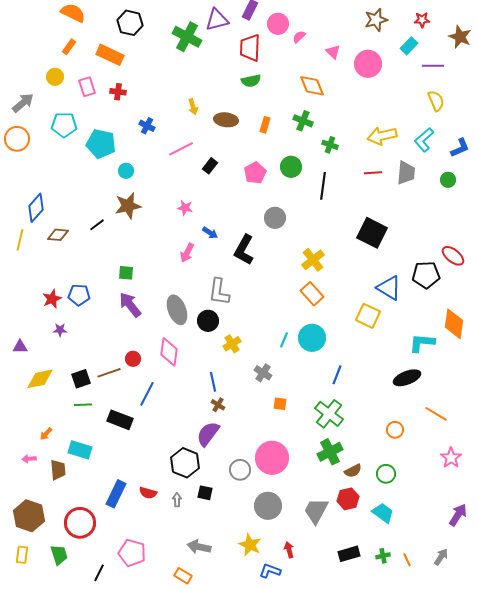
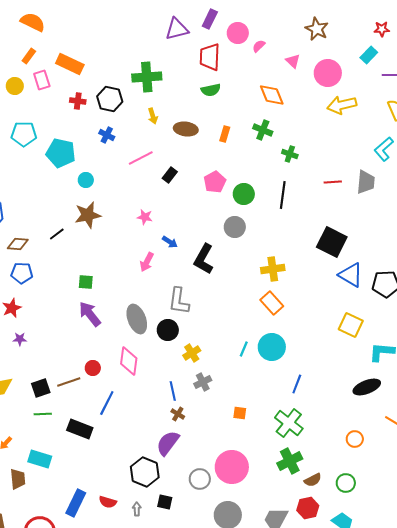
brown star: (376, 20) -> (317, 29), moved, turned -30
black hexagon: (130, 23) -> (110, 99), moved
green cross: (187, 37) -> (147, 77), moved, turned -32
pink rectangle: (87, 87) -> (42, 80), moved
yellow arrow: (382, 136) -> (342, 105), moved
green circle: (291, 167) -> (244, 194), moved
yellow cross: (313, 260) -> (273, 269), turned 30
blue triangle: (389, 288) -> (351, 275), moved
blue pentagon: (79, 295) -> (22, 273), moved
yellow square: (368, 316) -> (351, 325), moved
gray cross: (263, 373) -> (203, 382), moved, turned 30

